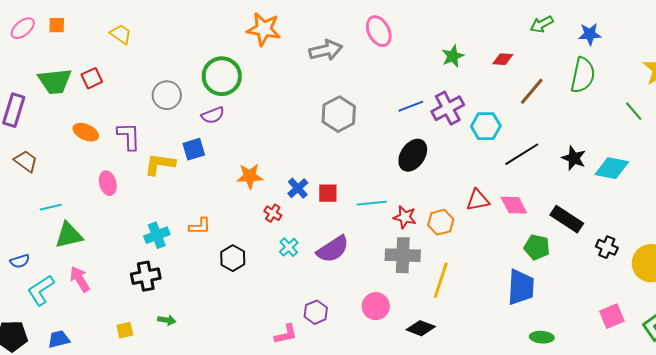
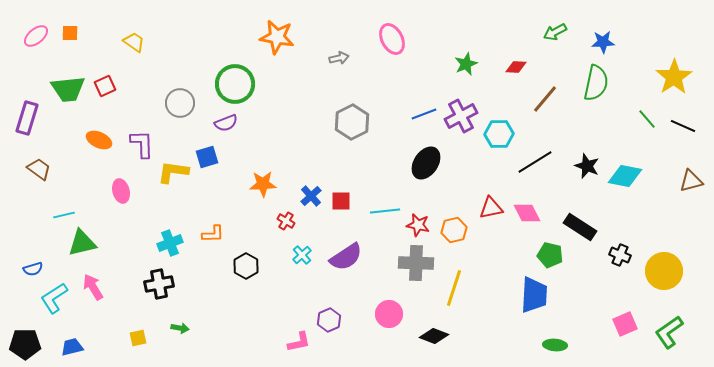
gray arrow: (326, 50) -> (339, 58), size x0.6

